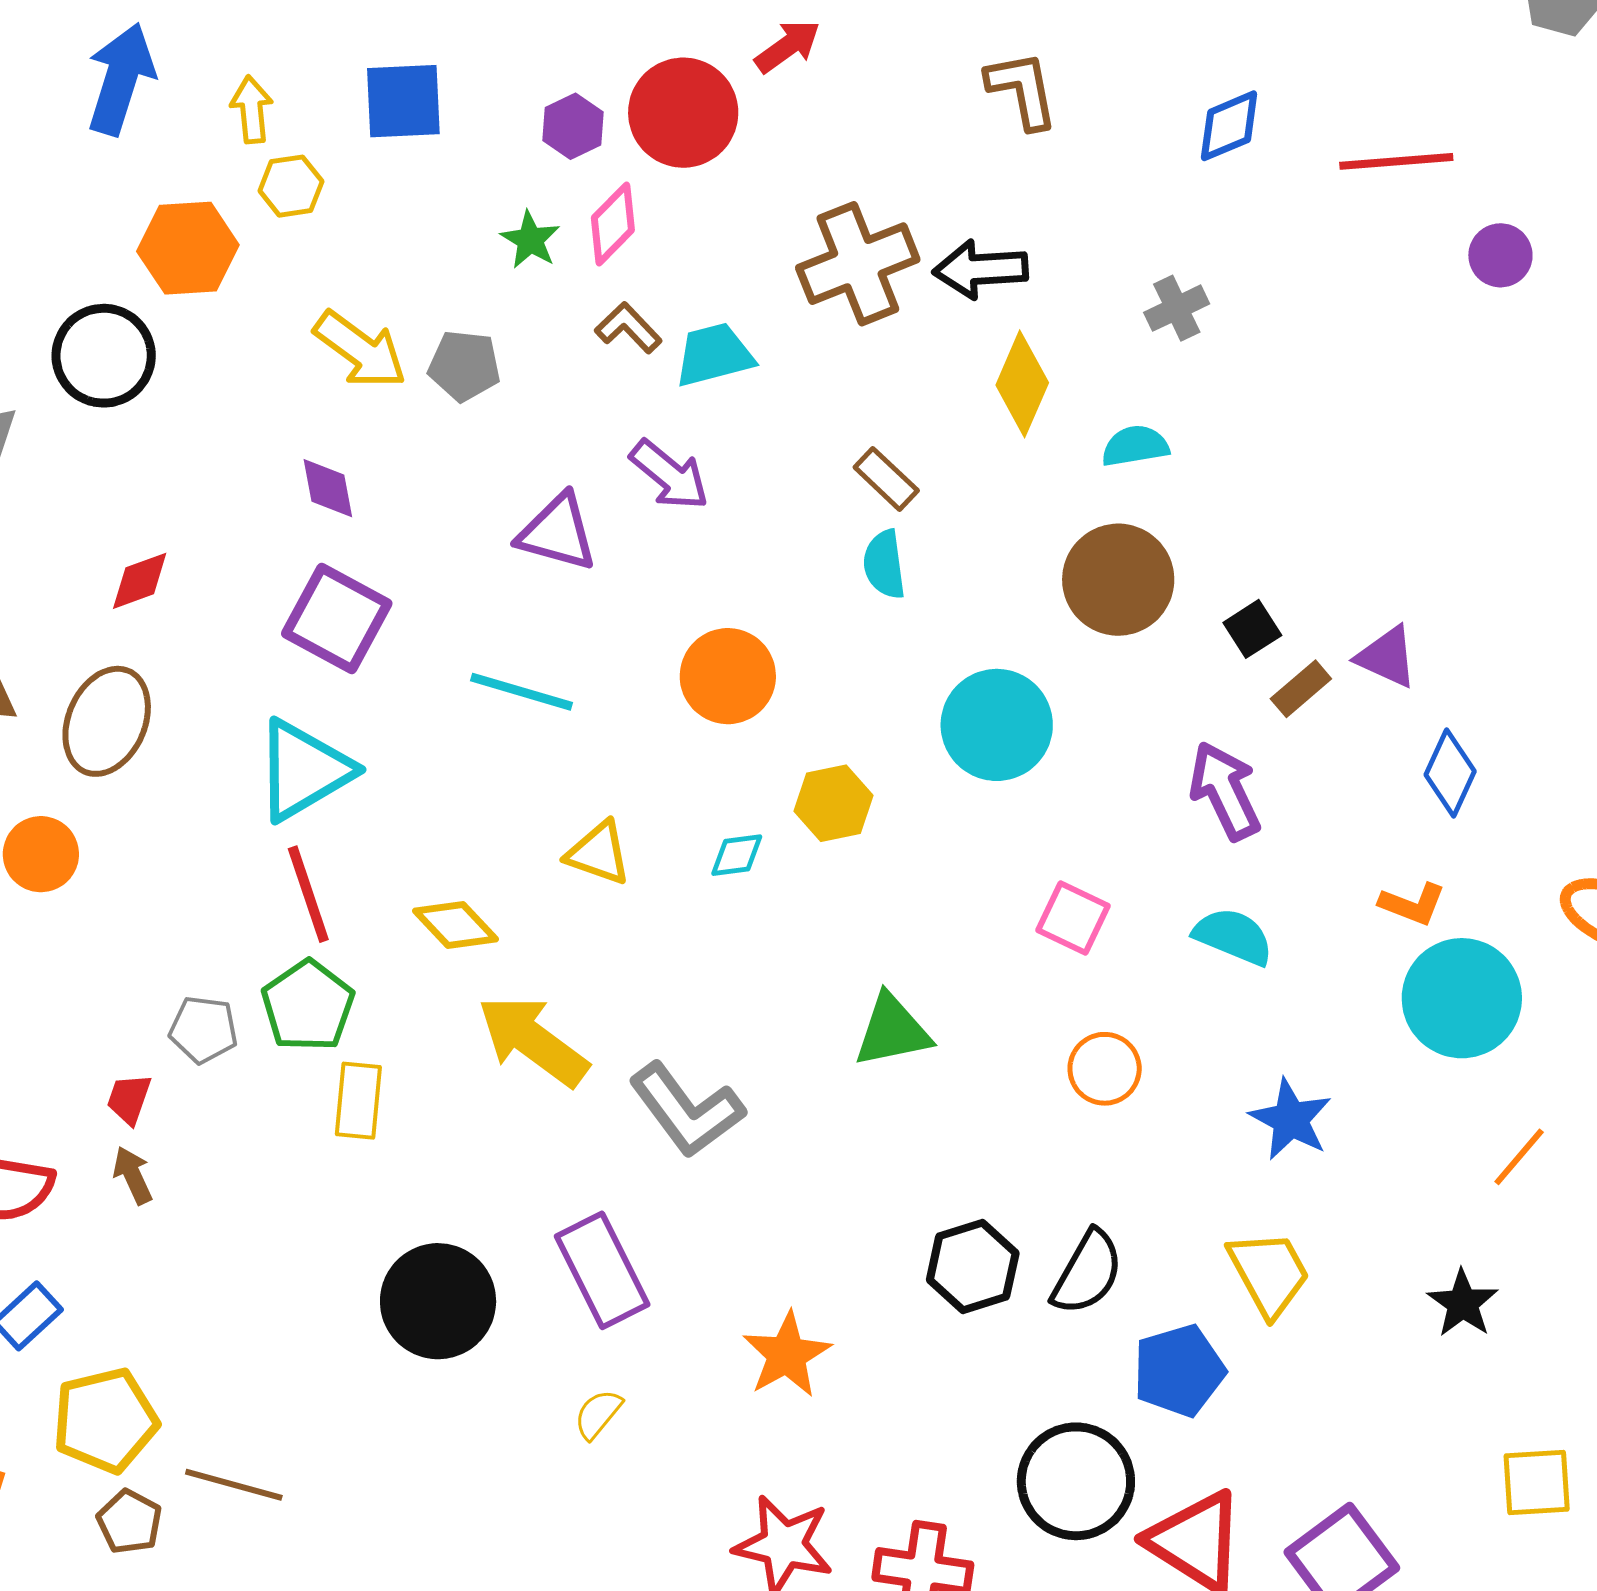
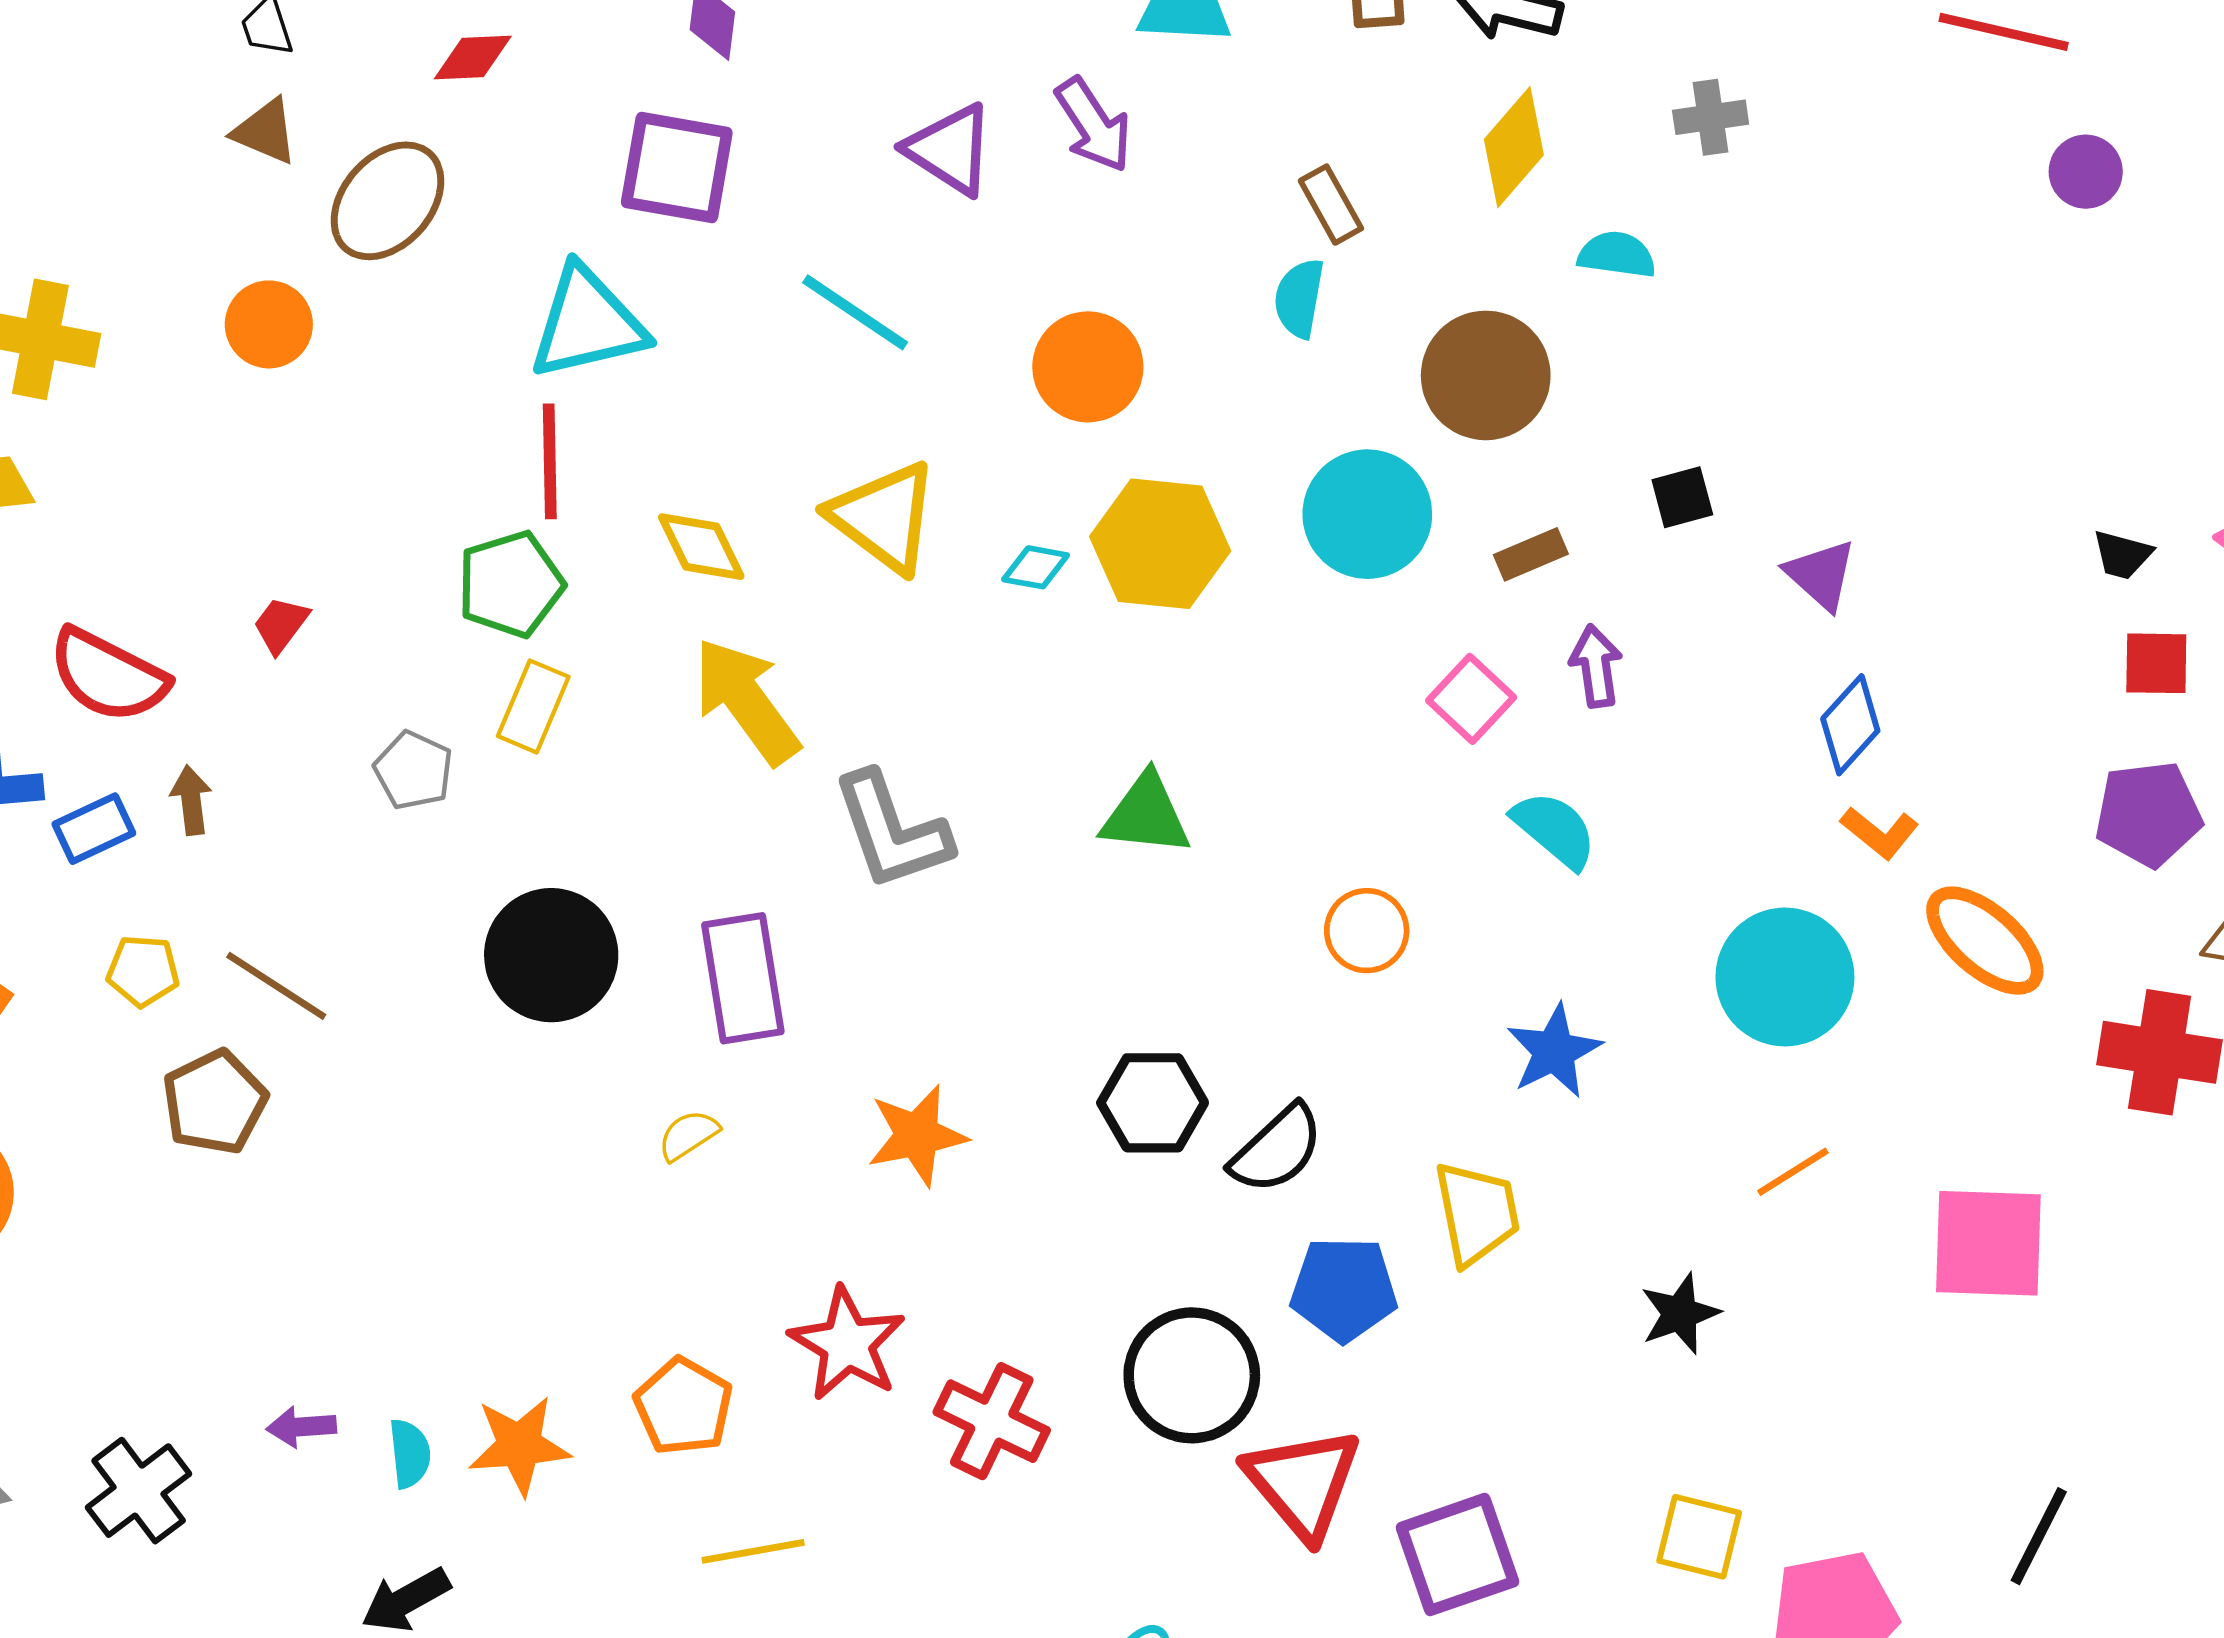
brown circle: (1118, 580) -> (1486, 375), moved
purple square: (337, 619) -> (677, 167), turned -36
brown rectangle: (1301, 689) -> (1531, 554), moved
purple arrow: (1225, 791) -> (1596, 666), size x0.7
yellow hexagon: (834, 803) -> (1160, 544), size x1.5
yellow triangle: (599, 853) -> (884, 517), size x1.5
orange L-shape: (1412, 904) -> (1880, 833), moved
pink square: (1073, 918) -> (1471, 699), moved
gray pentagon: (203, 1029) -> (413, 770), moved
brown arrow: (133, 1175) -> (191, 800), moved
yellow pentagon: (105, 1420) -> (143, 971), size x0.6
brown line: (234, 1485) -> (276, 986), moved
brown pentagon: (129, 1522) -> (215, 1102), moved, size x1.4

